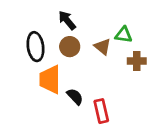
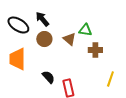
black ellipse: (36, 47) -> (18, 25), moved, turned -50
orange trapezoid: (50, 79) -> (17, 59), moved

